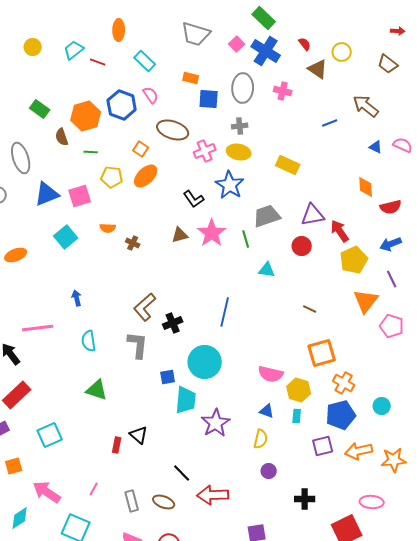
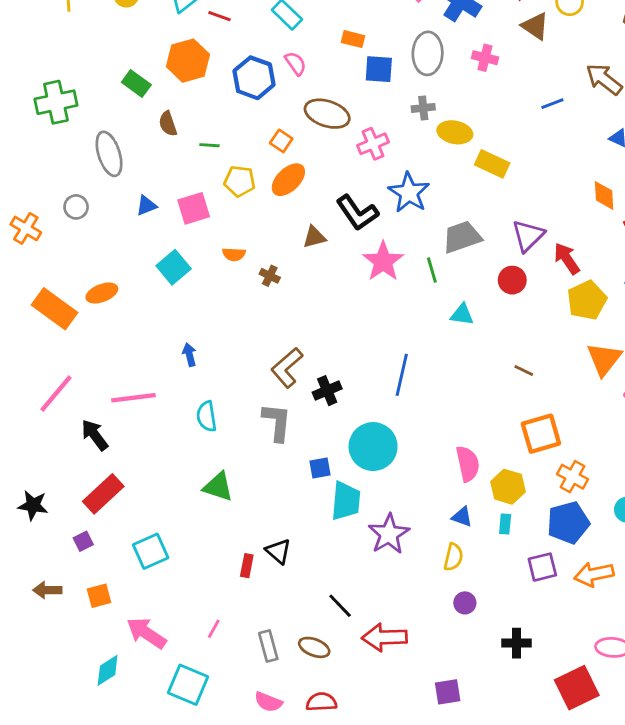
orange hexagon: (86, 116) -> (188, 61), moved
yellow ellipse: (239, 152) -> (455, 132), moved
blue triangle: (47, 194) -> (146, 205), size x0.6
black L-shape: (194, 199) -> (357, 213), size x1.4
purple triangle: (313, 215) -> (528, 236), turned -35
brown triangle: (180, 235) -> (314, 237), moved
pink semicircle: (271, 374) -> (468, 464), turned -115

